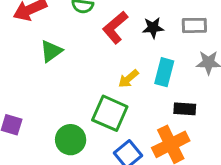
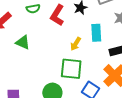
green triangle: (51, 51) -> (23, 42), turned -42

